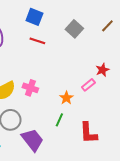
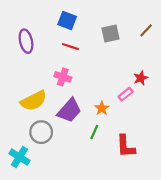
gray square: (74, 29) -> (110, 34), turned 36
pink cross: (30, 88) -> (63, 77), moved
purple trapezoid: (32, 140) -> (69, 110), moved, turned 80

